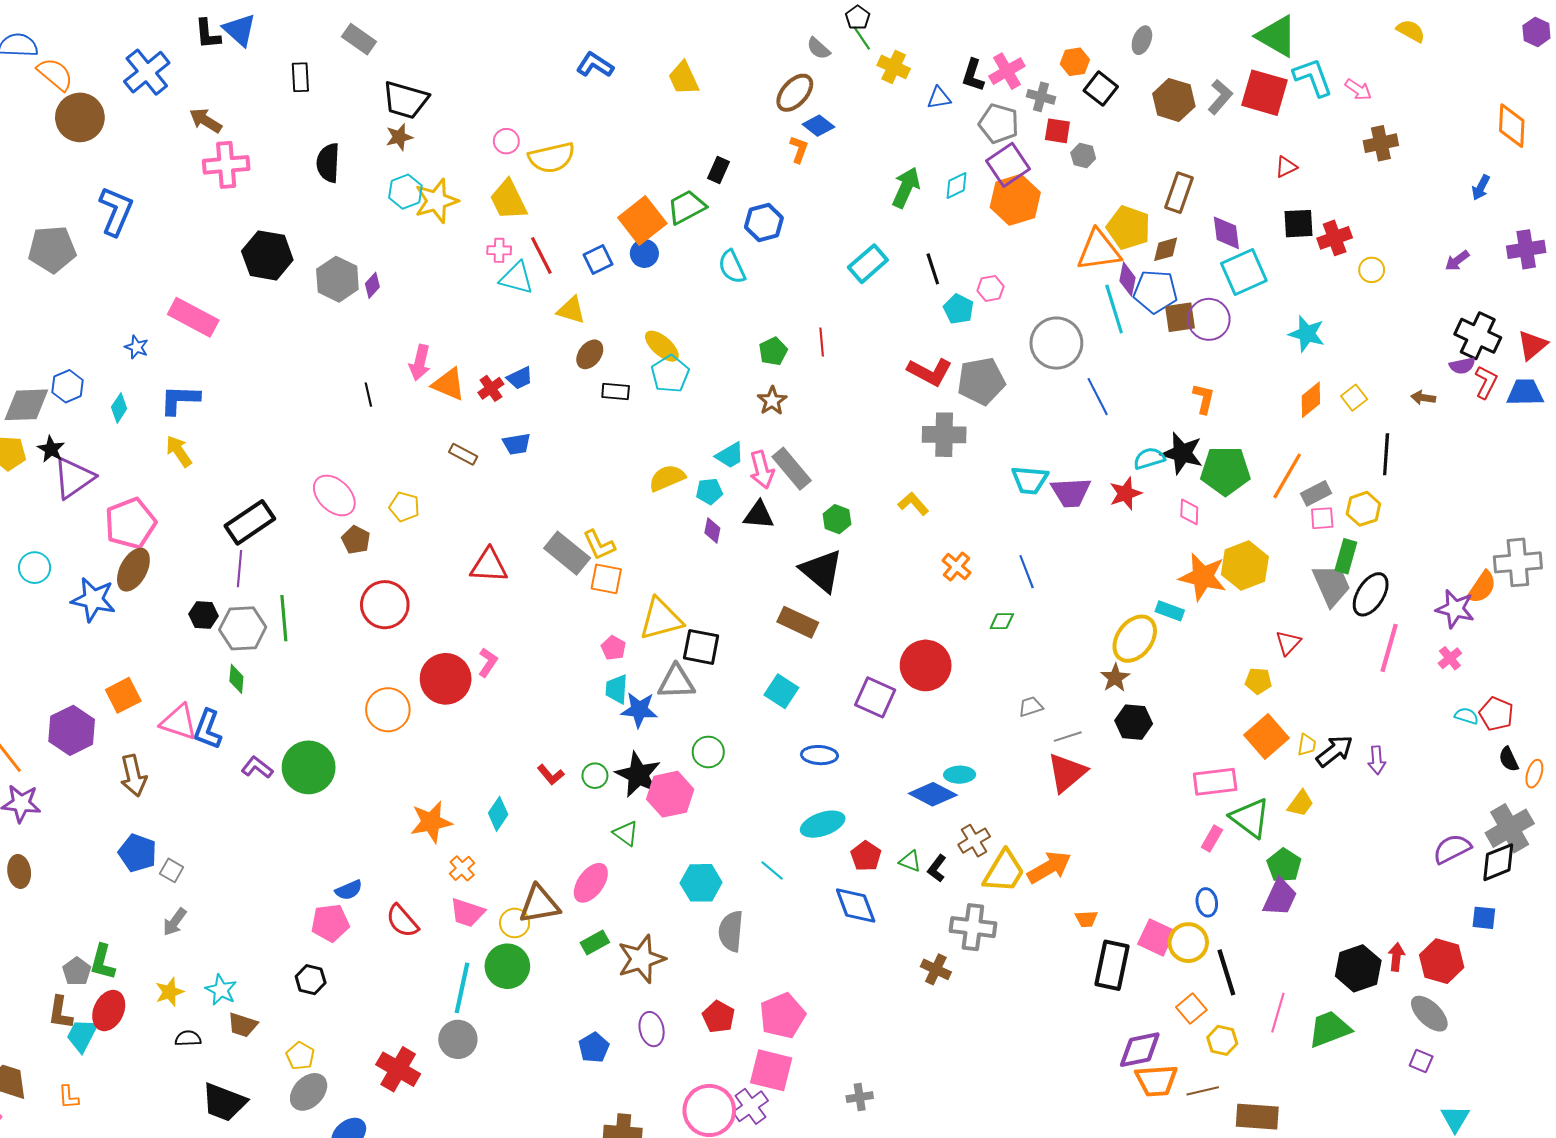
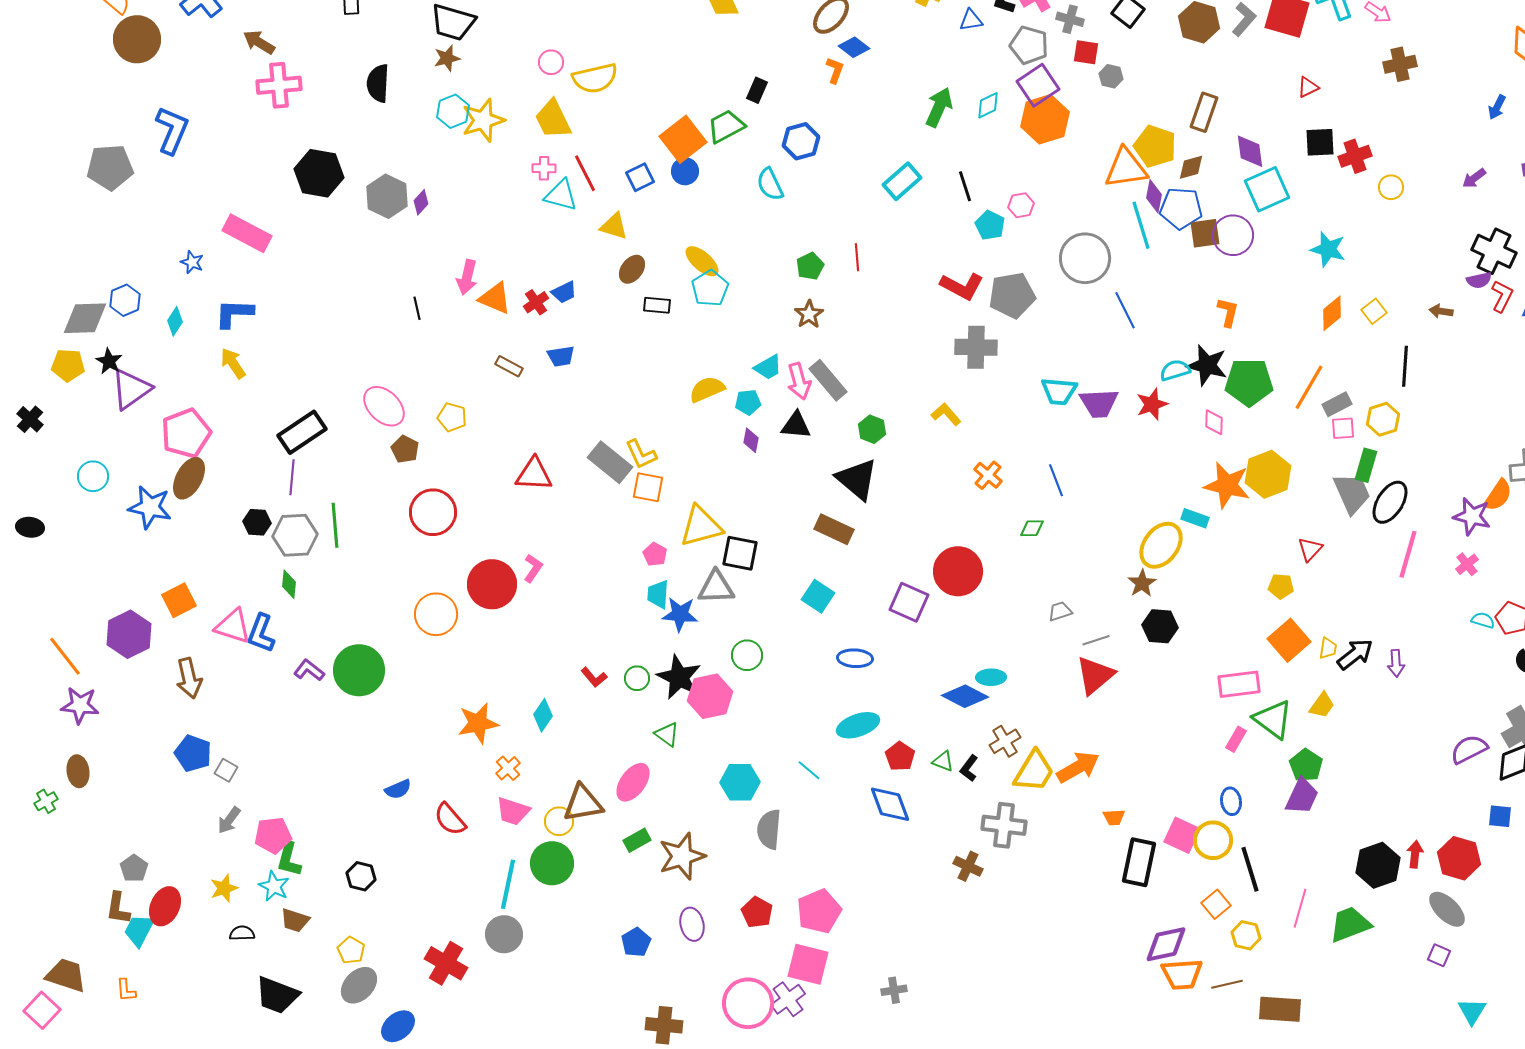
pink pentagon: (330, 923) -> (273, 835), moved
green L-shape: (103, 962) -> (289, 859), moved

